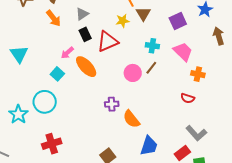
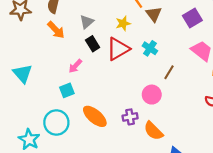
yellow star: (123, 21) -> (123, 23), moved
cyan cross: (152, 46) -> (150, 48), moved, turned 32
orange ellipse: (86, 67) -> (95, 116), moved
pink circle: (133, 73) -> (152, 95), moved
cyan square: (57, 74) -> (67, 90), turned 32

